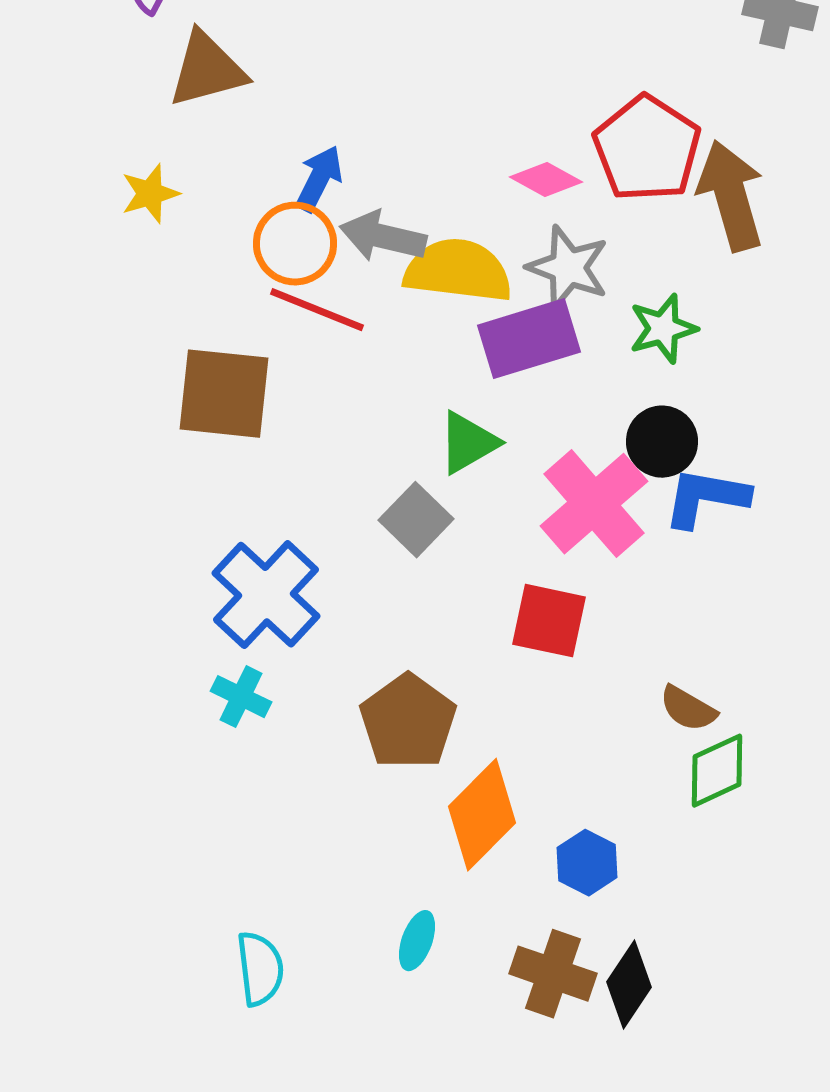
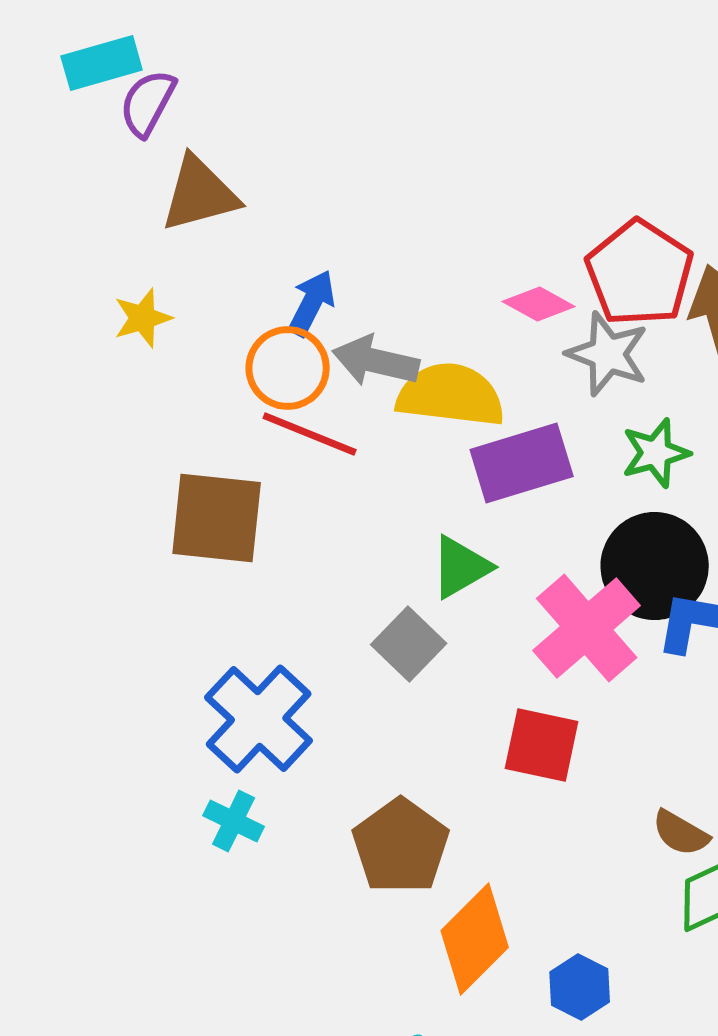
gray star: (568, 268) -> (608, 354), moved
black circle: (662, 442) -> (655, 566), size x1.5

